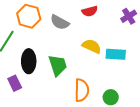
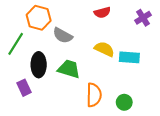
gray semicircle: (60, 22) -> (63, 35), moved
green trapezoid: (58, 65) -> (69, 69), turned -55

